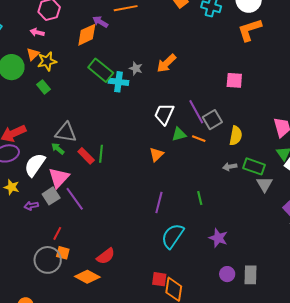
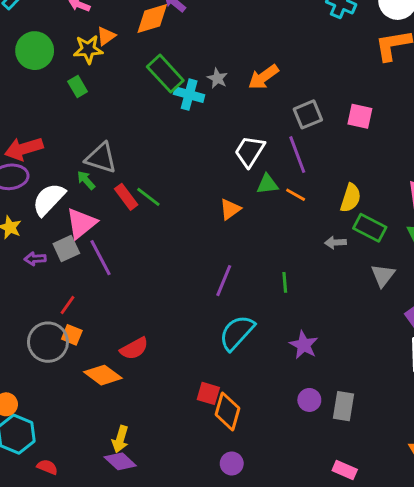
orange triangle: (33, 54) -> (106, 36), moved
gray square: (212, 120) -> (308, 114), moved
green line: (101, 154) -> (148, 197), turned -66
green rectangle: (254, 166) -> (370, 228), moved

